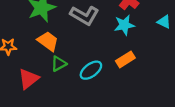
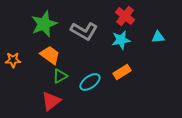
cyan triangle: (164, 22) -> (158, 37), turned -32
red triangle: (29, 79) -> (51, 101), moved

